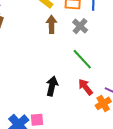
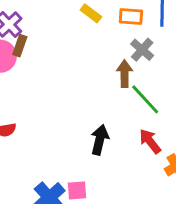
brown arrow: (52, 24) -> (124, 74), moved

